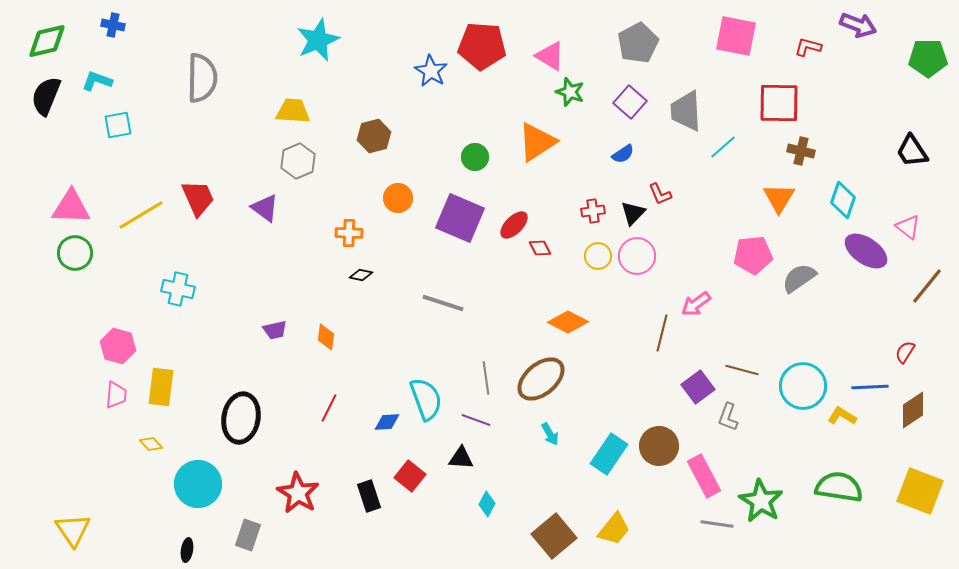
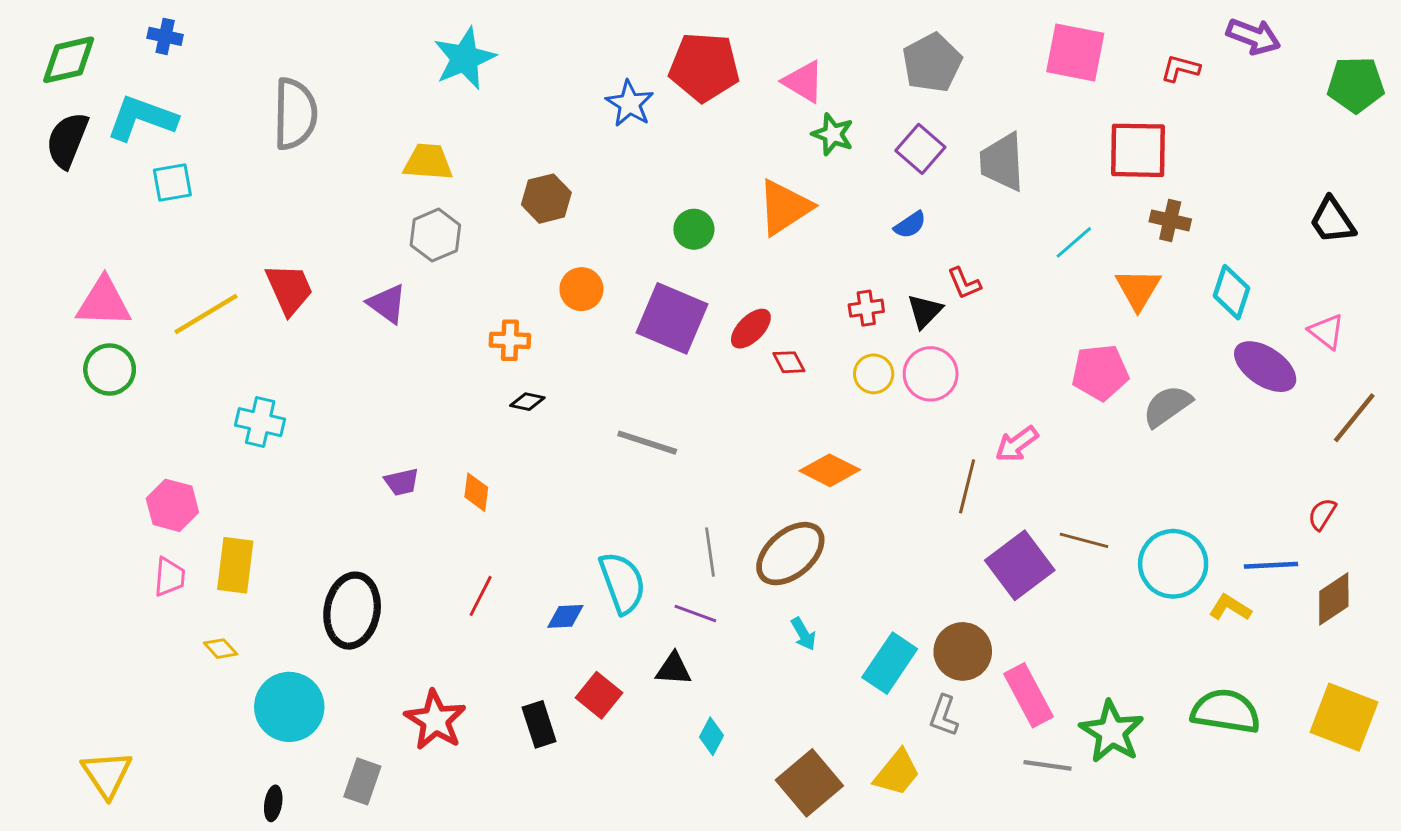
cyan L-shape: (97, 81) -> (142, 118), size x1.6
cyan line: (723, 147) -> (1074, 242), moved
purple square: (698, 387) -> (1020, 565), size x1.4
gray L-shape: (728, 417) -> (944, 716), moved

